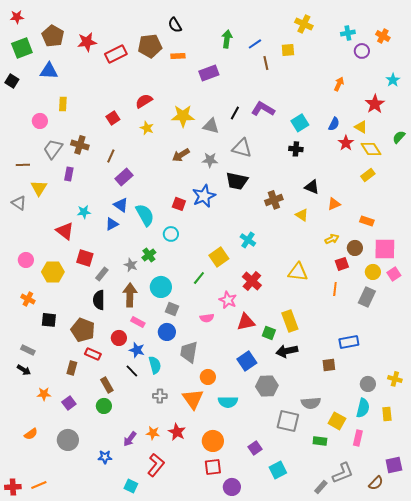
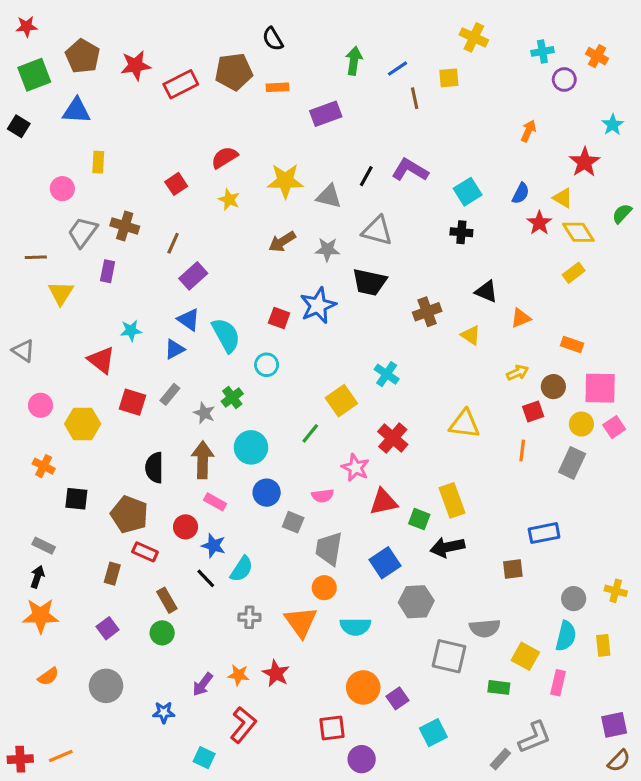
gray triangle: (19, 203) -> (23, 351), moved
gray rectangle: (102, 274) -> (170, 394), moved
gray square: (172, 309) -> (293, 522), moved
blue circle: (167, 332) -> (267, 493), moved
gray trapezoid: (189, 352) -> (329, 549), moved
cyan semicircle: (155, 365) -> (242, 569), turned 48
black arrow: (24, 370) -> (37, 577), turned -104
orange star: (44, 394) -> (41, 616), moved, size x1.6
orange circle: (213, 441) -> (363, 687), moved
brown semicircle: (376, 483) -> (619, 761), moved

